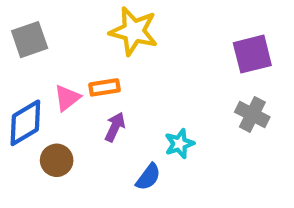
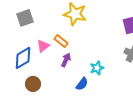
orange rectangle: (104, 87) -> (61, 41), turned 48
brown circle: (57, 160) -> (33, 84), moved

